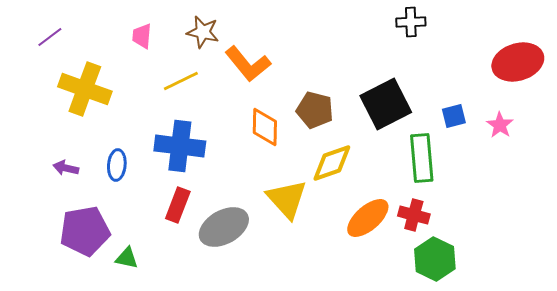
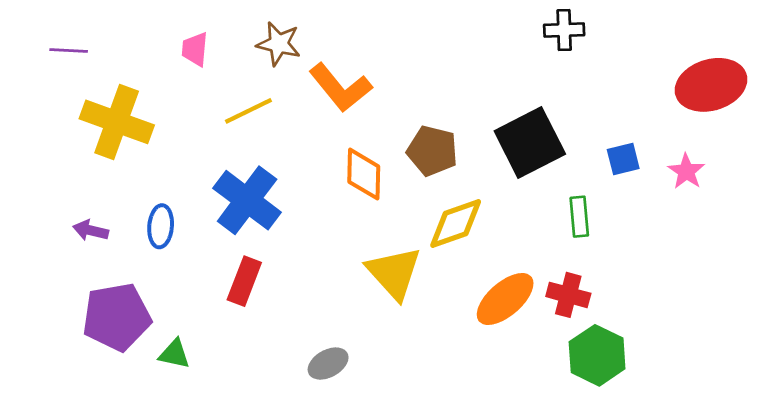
purple line: (50, 37) -> (69, 51), turned 40
blue cross: (180, 146) -> (247, 200), turned 30
green rectangle: (422, 158) -> (579, 217), size x0.6
gray ellipse: (224, 227) -> (328, 364), moved, size x0.6

